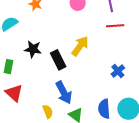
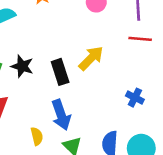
black star: (33, 49) -> (22, 66), moved
blue cross: (118, 71) -> (135, 98), turned -32

